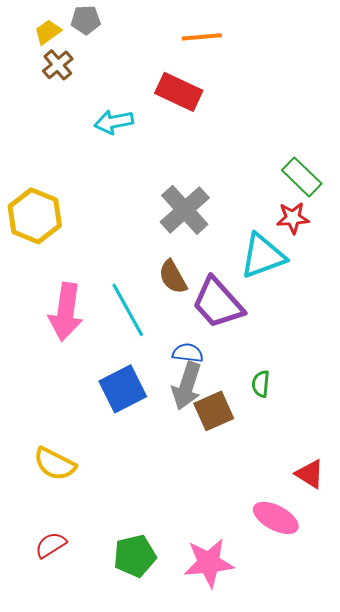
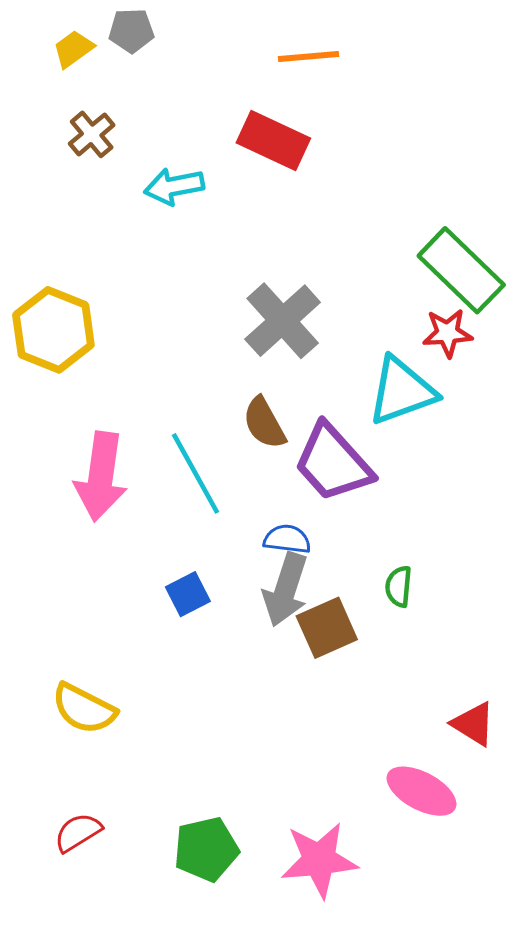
brown cross: (58, 65) -> (92, 134), moved
green rectangle: (302, 177) -> (461, 270), size x1.4
blue square: (123, 389) -> (188, 594), size x0.6

